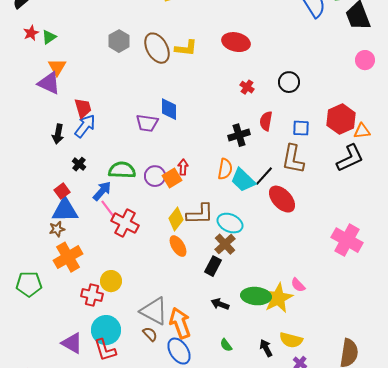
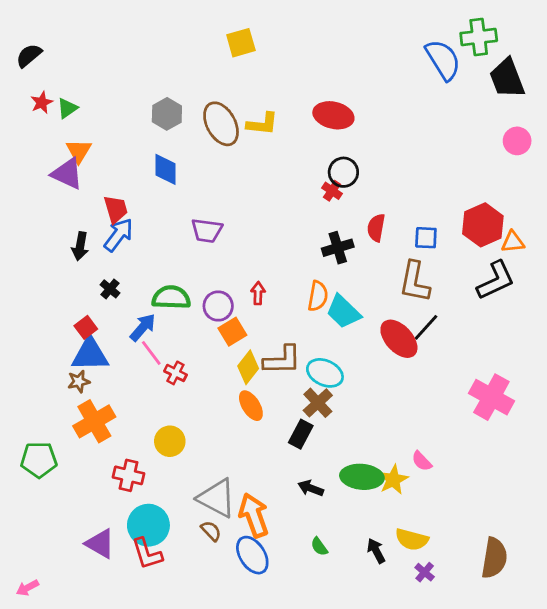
black circle: (289, 82) -> (343, 172), moved
red cross: (247, 87) -> (332, 191), moved
blue diamond: (169, 109) -> (166, 169), moved
black line: (264, 176) -> (426, 327), moved
orange square: (172, 178) -> (232, 332), moved
red cross: (125, 223) -> (175, 373), size x0.6
yellow circle: (111, 281) -> (170, 441), moved
yellow star: (278, 298) -> (393, 480), size x0.7

